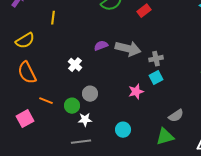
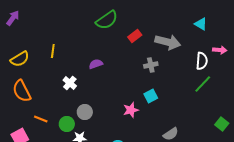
red rectangle: (144, 11) -> (135, 36), moved
yellow line: (53, 18) -> (53, 51), moved
gray arrow: (128, 49) -> (168, 42), moved
gray cross: (156, 59) -> (151, 65), moved

